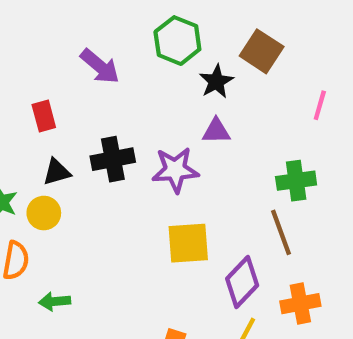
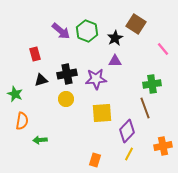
green hexagon: (177, 41) -> (87, 31), moved
pink line: (320, 105) -> (163, 49), turned -56
yellow circle: (44, 213) -> (66, 99), moved
orange cross: (300, 304) -> (163, 146), moved

